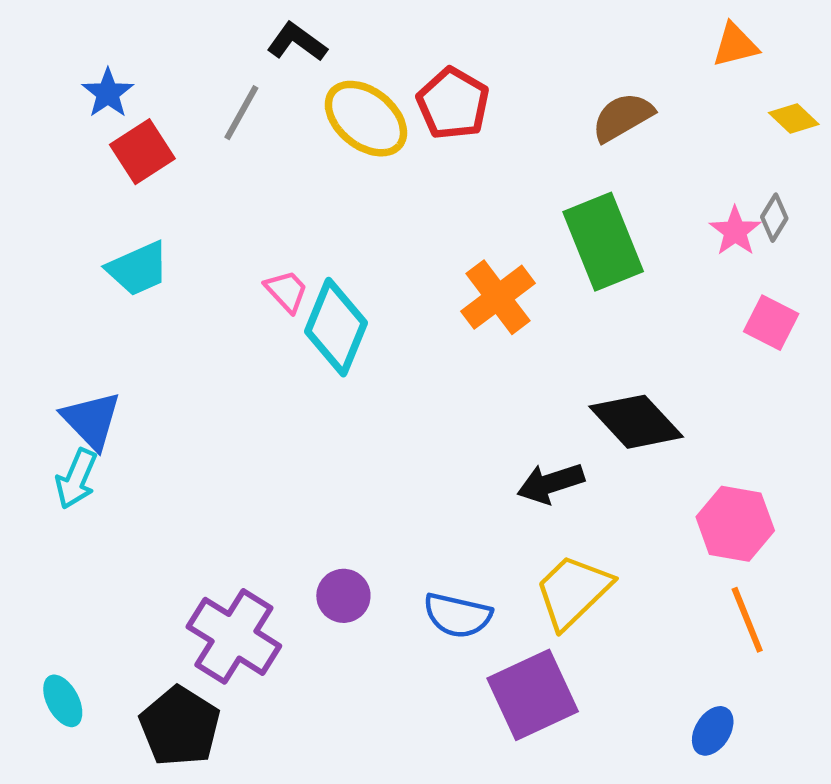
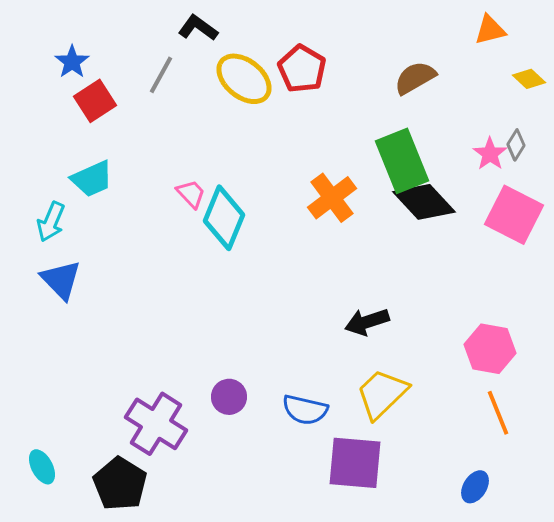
pink square: (771, 323) -> (514, 215), size x1.6
black diamond: (636, 422) -> (424, 202), moved
cyan arrow: (76, 479) -> (51, 222), moved
purple square: (533, 695) -> (355, 463), turned 30

